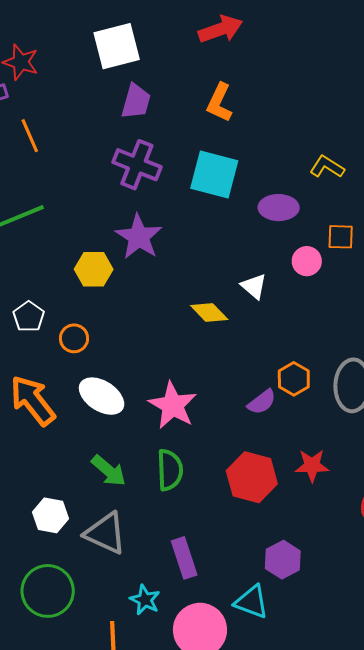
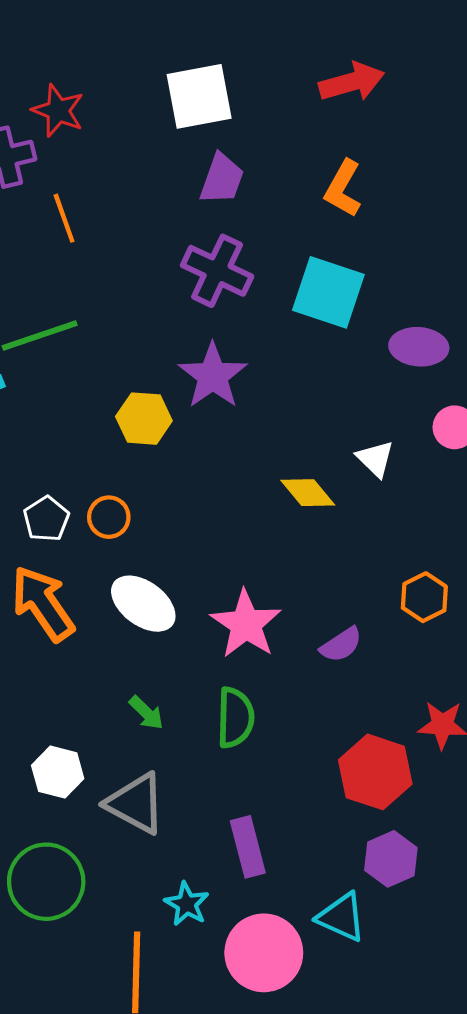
white pentagon: (29, 317) -> (46, 519), moved
purple semicircle: (262, 402) -> (341, 645), moved
green arrow: (109, 471) -> (146, 713), size x0.7
red hexagon: (252, 477) -> (375, 772), moved

